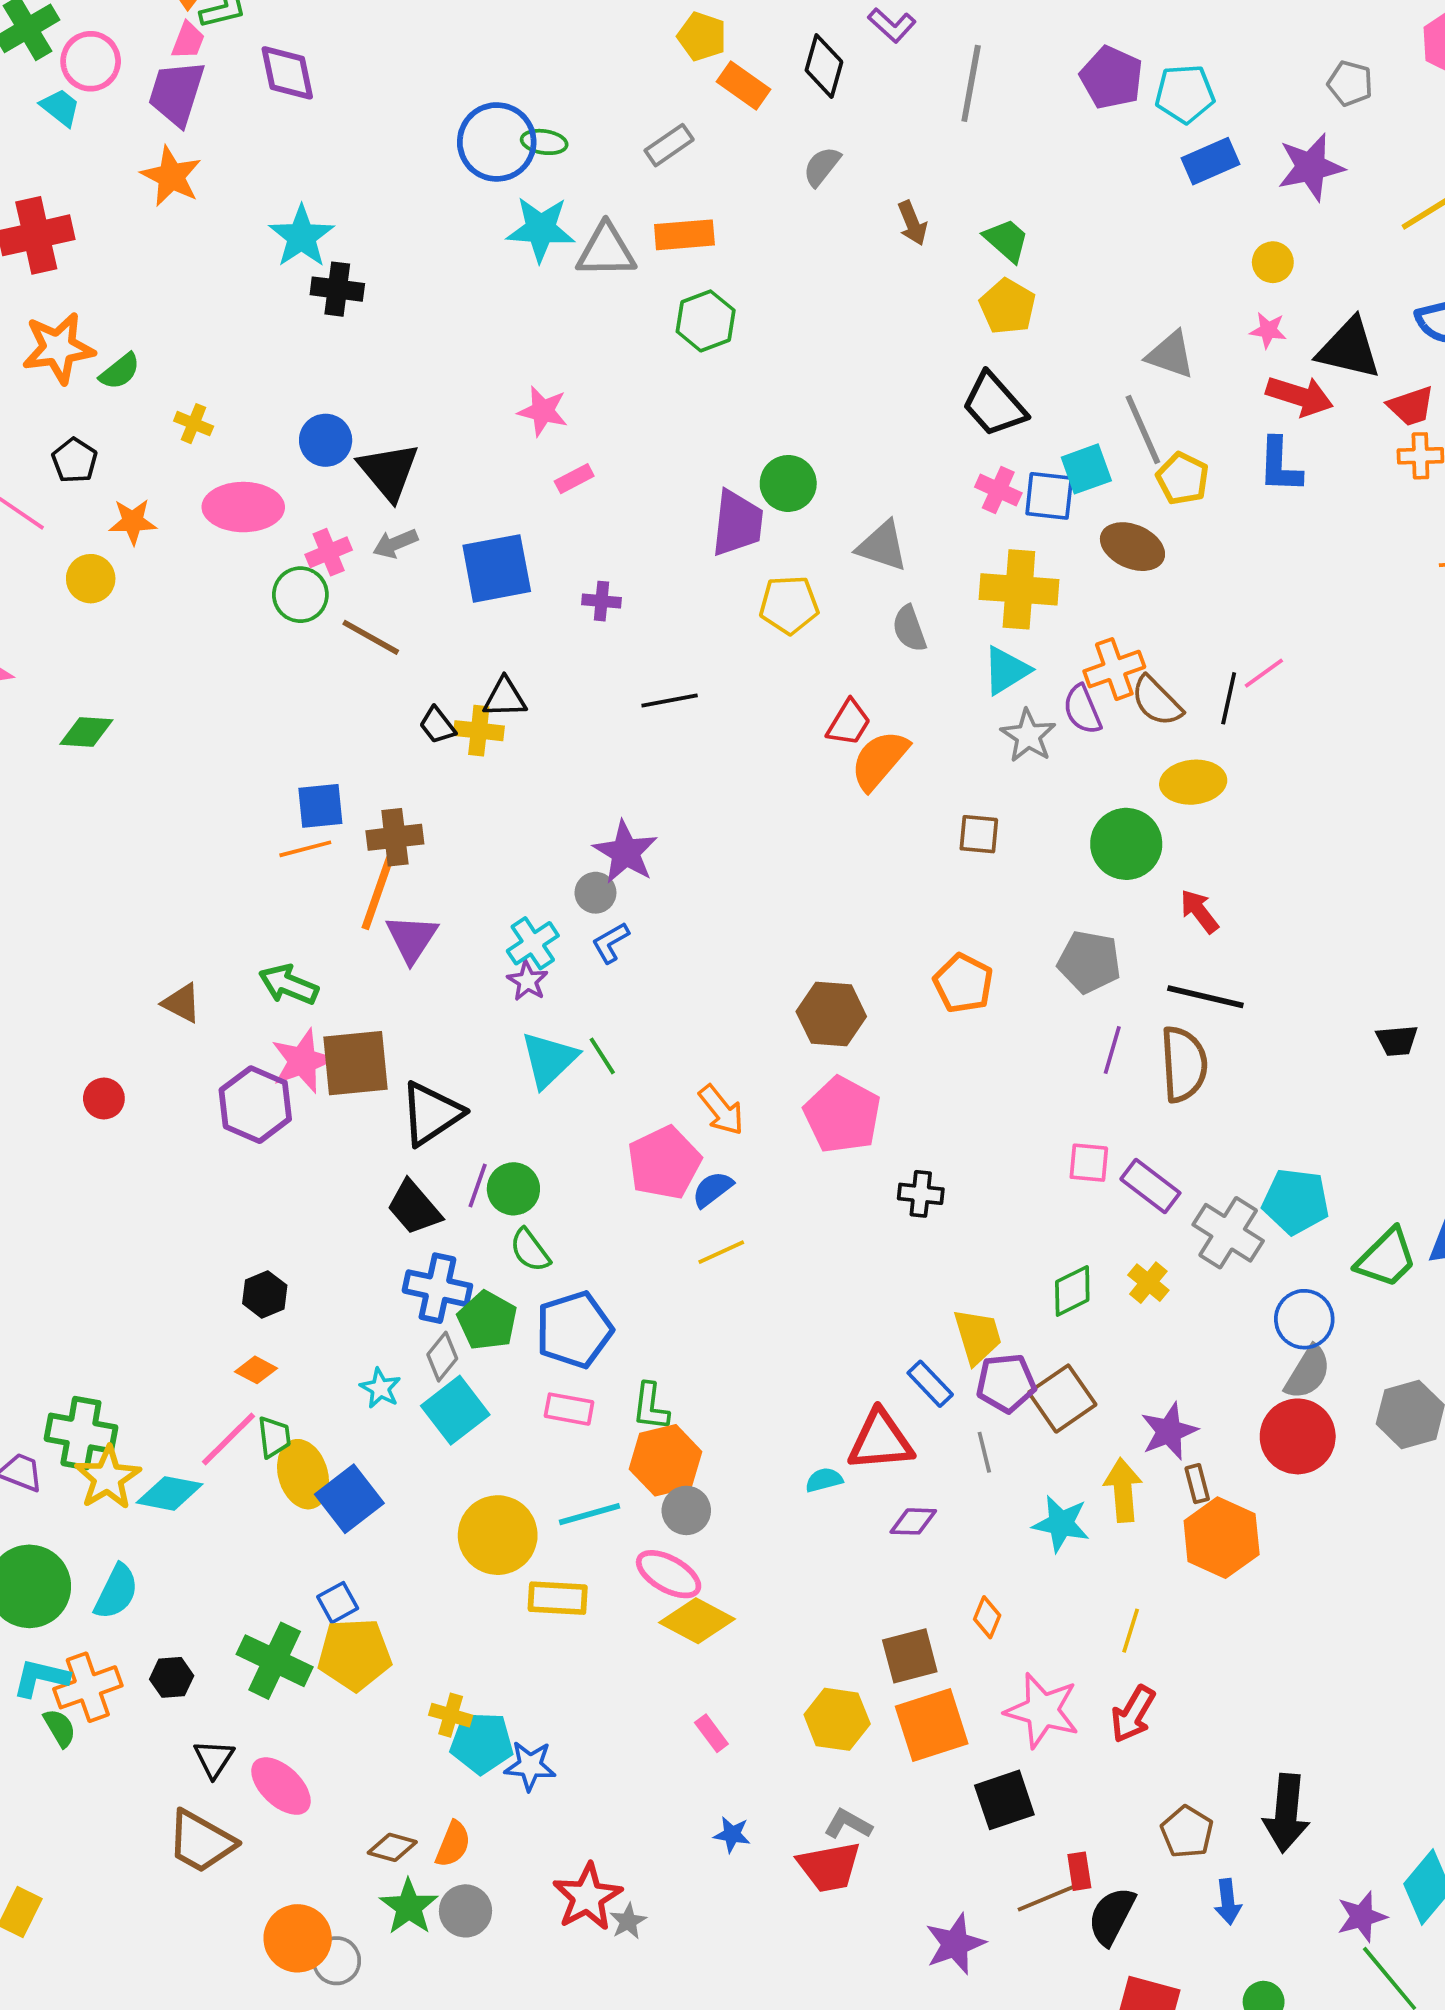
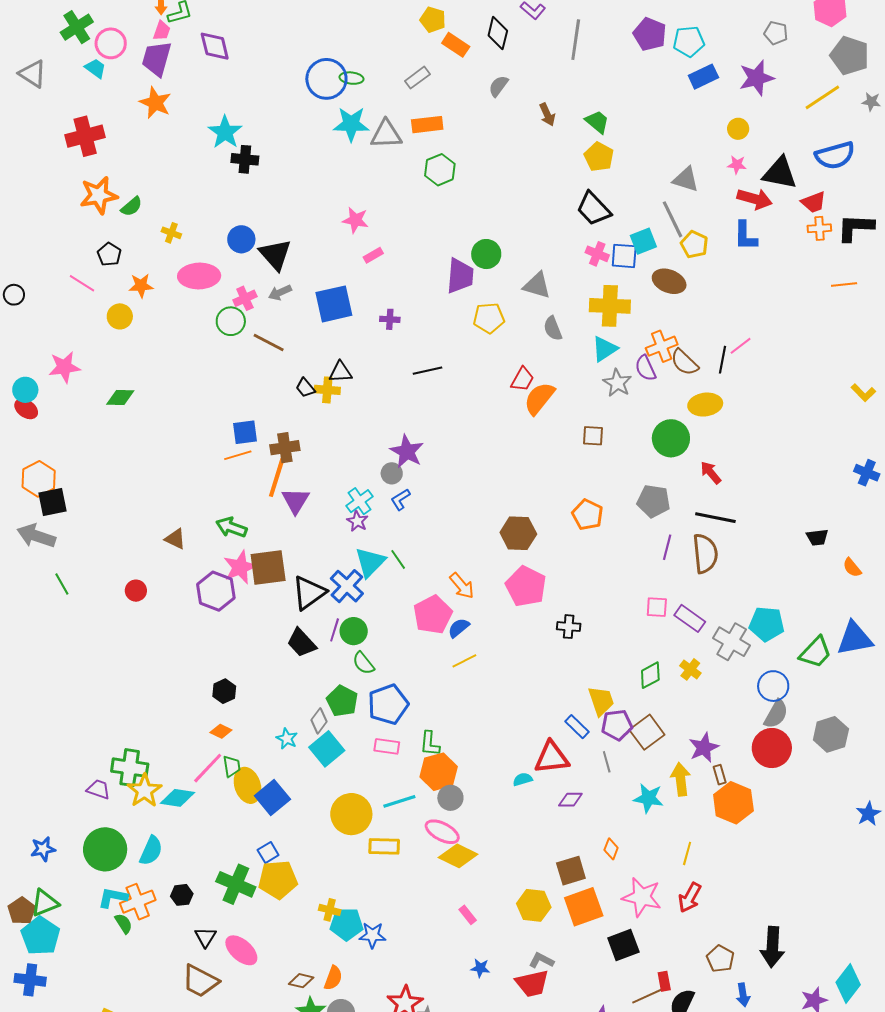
blue cross: (437, 1288) -> (347, 586), moved, turned 32

